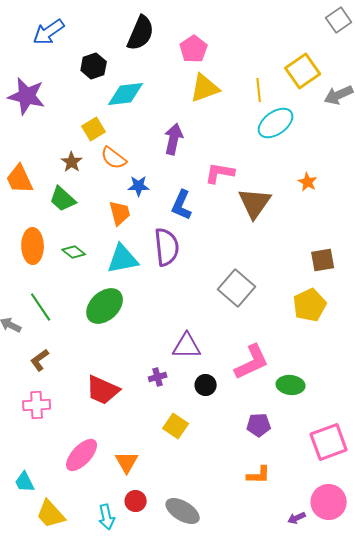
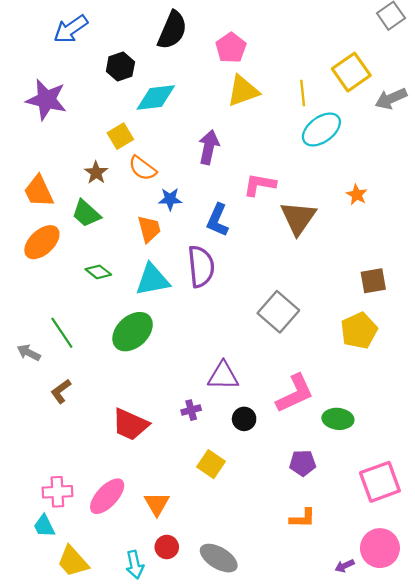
orange ellipse: (33, 246) -> (42, 242), moved, turned 48
pink cross: (37, 405) -> (57, 492), moved

